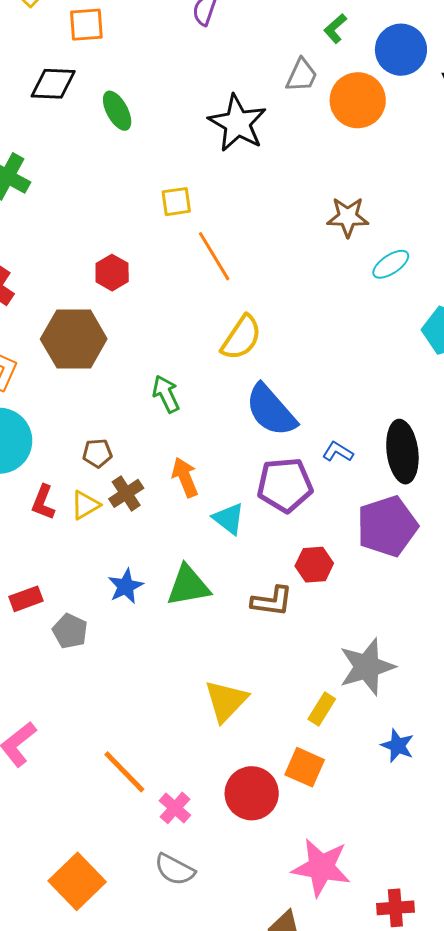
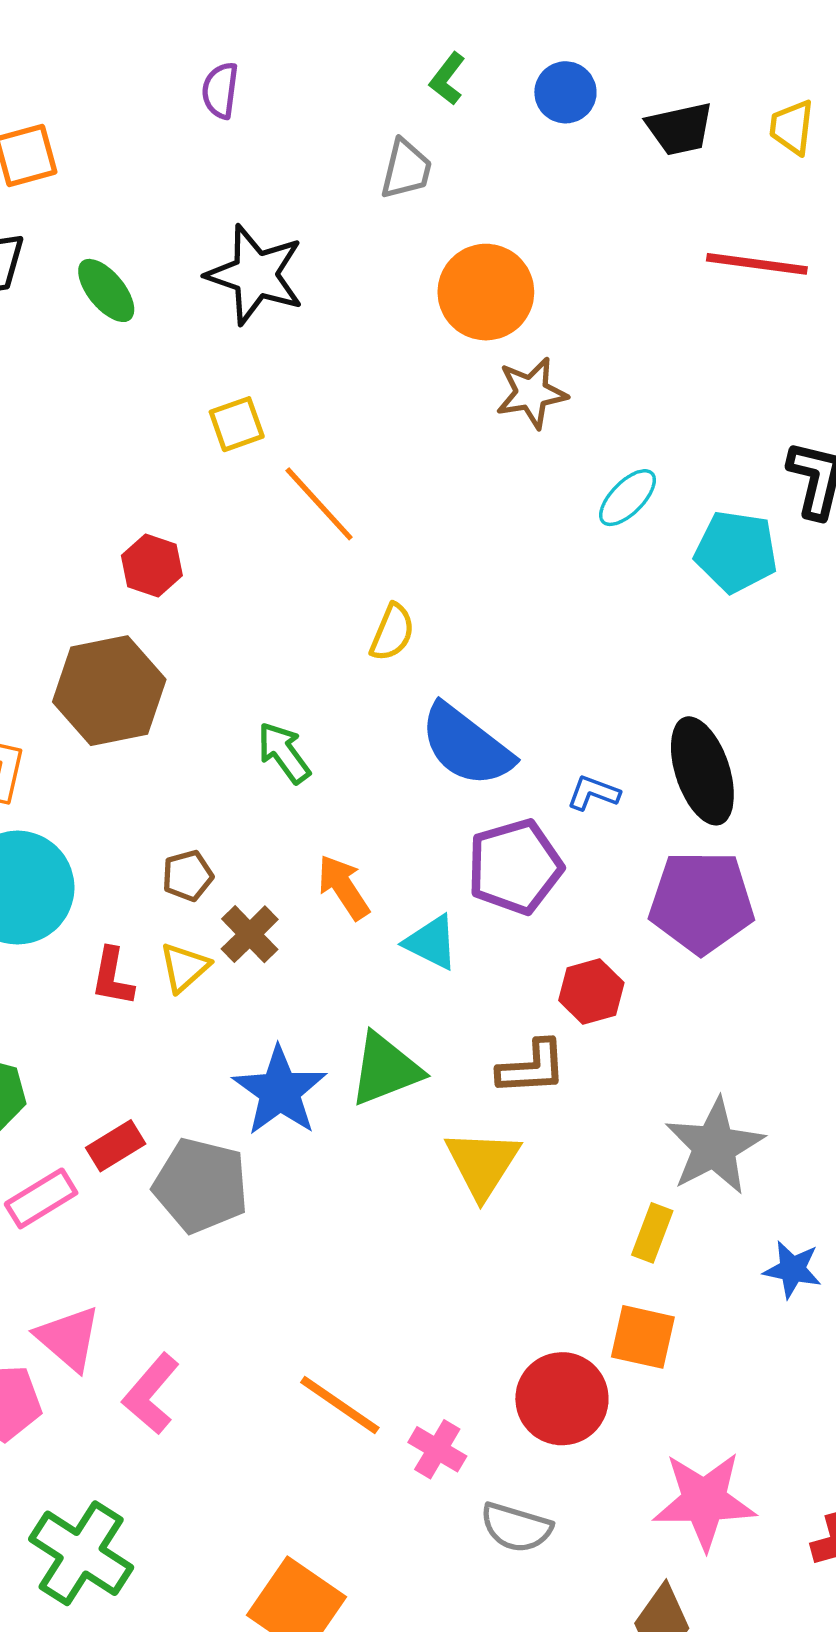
blue circle: (401, 50) -> (565, 92), size x0.7
orange circle: (358, 100) -> (486, 292), moved
black star: (237, 123) -> (255, 275), moved
cyan ellipse: (391, 264) -> (628, 498), moved
yellow semicircle: (241, 338) -> (392, 632), size x0.7
purple pentagon: (387, 526) -> (702, 902), turned 30
blue star: (126, 586) -> (280, 1091), size x1.5
gray pentagon: (70, 631) -> (201, 1186), size x1.6
yellow triangle: (226, 701) -> (482, 1164), moved
gray semicircle: (175, 870) -> (516, 1527), moved

